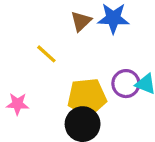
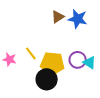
yellow line: (46, 54) -> (31, 54), moved

